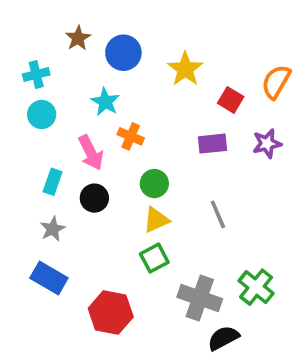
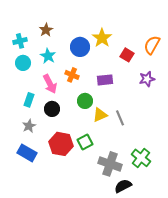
brown star: (78, 38) -> (46, 30), moved
blue circle: (123, 53) -> (80, 47), moved
cyan star: (105, 102) -> (48, 56), moved
purple rectangle: (212, 144) -> (105, 80), moved
yellow triangle: (156, 220) -> (100, 115), moved
red hexagon: (111, 313) -> (61, 144), moved

